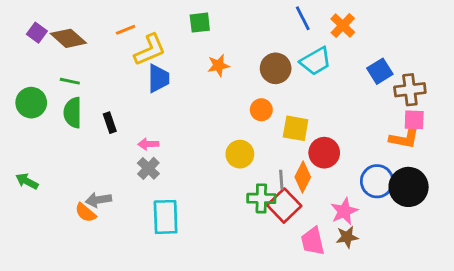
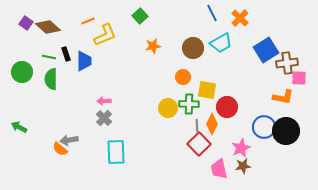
green square: (200, 23) -> (140, 16), turned -35
blue square: (380, 71) -> (266, 50), size x1.4
blue trapezoid: (158, 78) -> (84, 61), moved
pink square: (414, 120) -> (299, 78), moved
black rectangle: (110, 123) -> (66, 54), moved
green cross: (261, 198) -> (189, 104), moved

